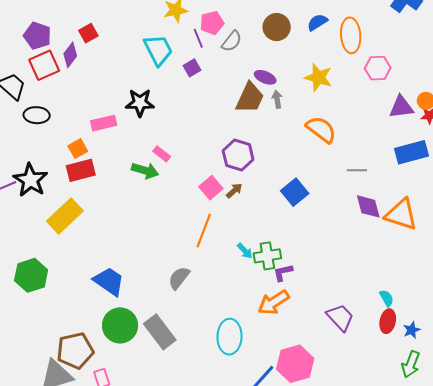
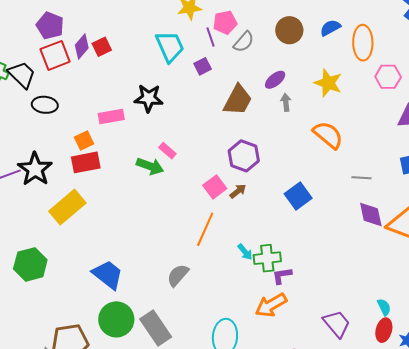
red square: (88, 33) -> (102, 47), moved
purple ellipse: (265, 77) -> (275, 80), turned -65
brown trapezoid: (250, 98) -> (238, 100), moved

